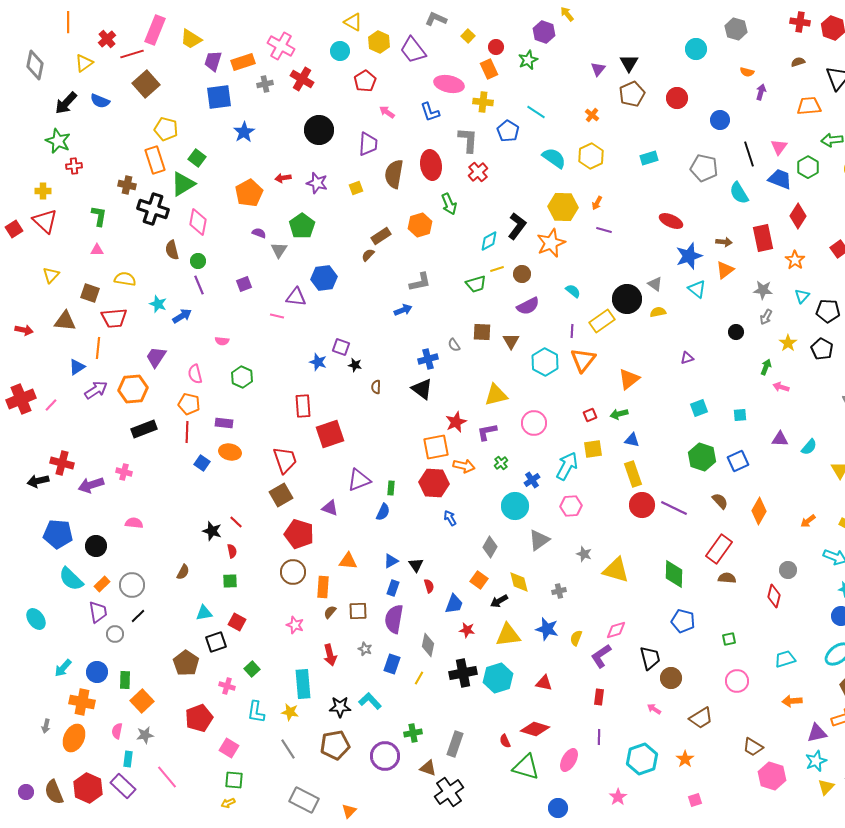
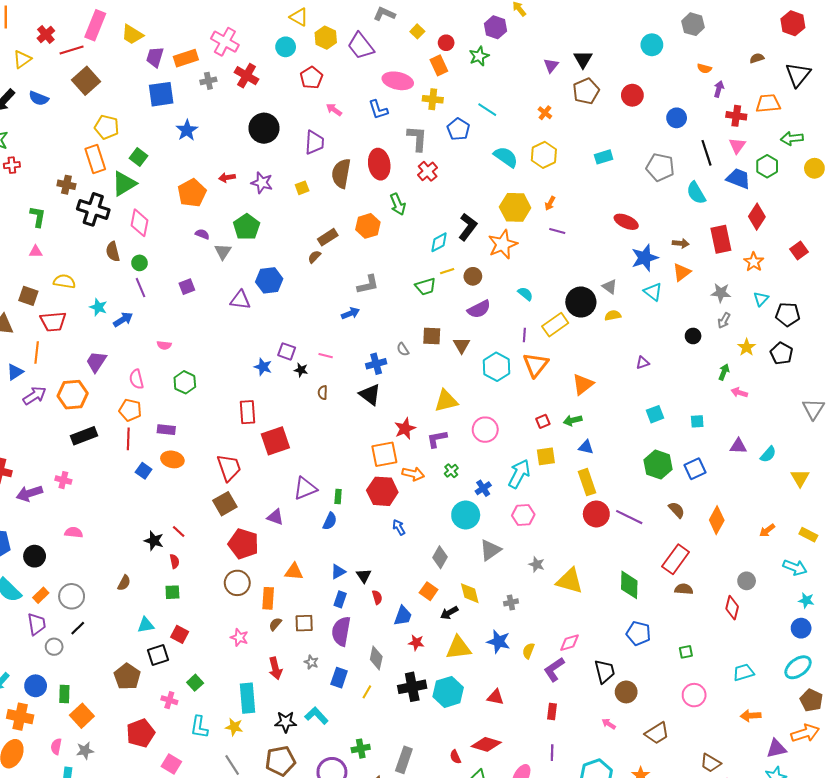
red cross: (800, 22) -> (736, 116), moved
pink line: (277, 316) -> (326, 356), moved

